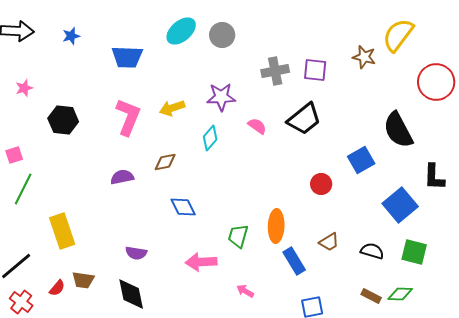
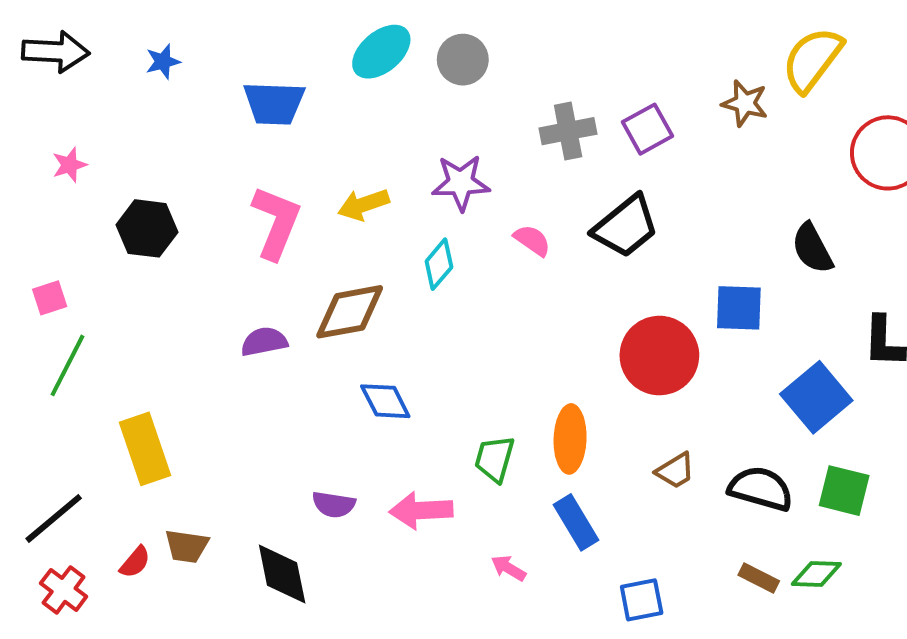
purple square: (315, 70) -> (647, 129), turned -35
black semicircle: (398, 130) -> (812, 248), size x0.7
blue square: (361, 160) -> (739, 308), turned 32
brown diamond: (165, 162) -> (350, 312), size x1.6
red circle: (321, 184) -> (659, 356), size x1.8
black semicircle: (372, 251) -> (761, 489), size x1.4
purple semicircle: (136, 253) -> (334, 504), moved
blue rectangle: (294, 261) -> (576, 522), moved

